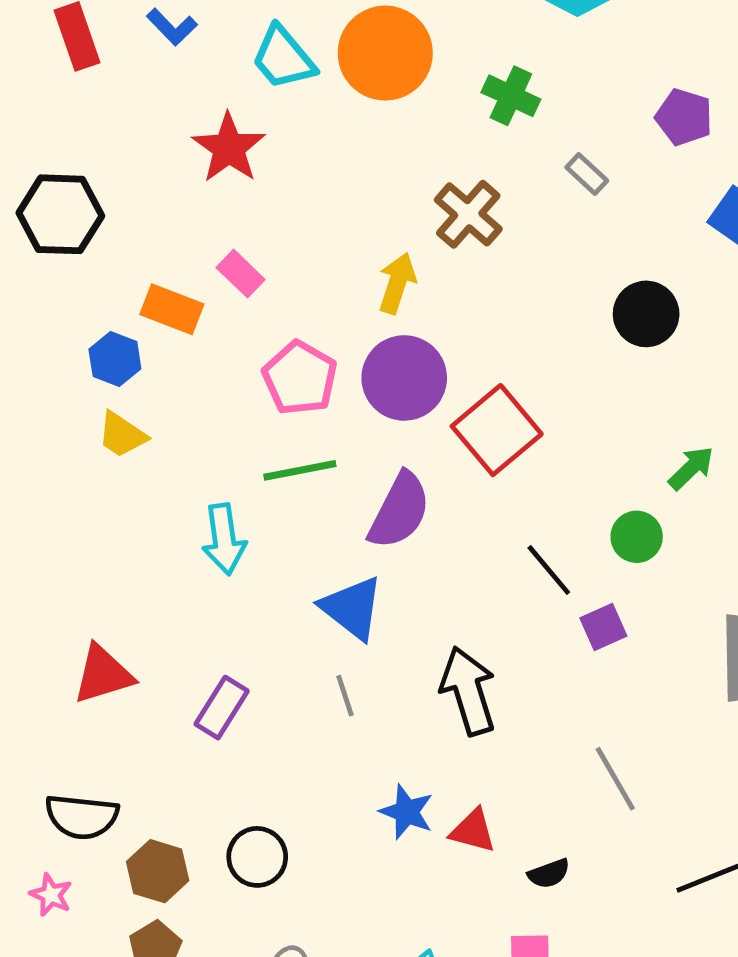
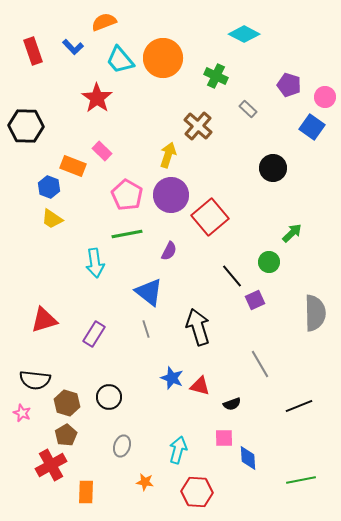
purple semicircle: (399, 511) -> (169, 251), size x0.6

